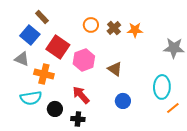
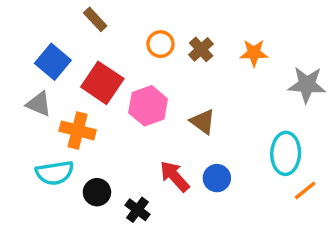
brown rectangle: (42, 17) -> (95, 19), moved
orange star: (135, 30) -> (254, 53), moved
red arrow: (81, 95) -> (175, 176), moved
black cross: (78, 119) -> (138, 210), turned 32

